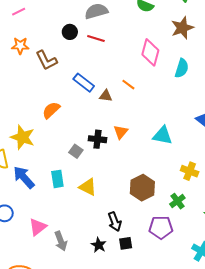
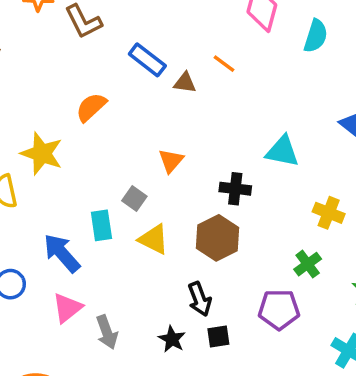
orange triangle: (121, 132) -> (171, 161), moved
black cross: (97, 139) -> (235, 189), moved
gray square: (76, 151) -> (134, 198), moved
blue arrow: (24, 177) -> (62, 253), moved
brown hexagon: (142, 188) -> (218, 238), moved

